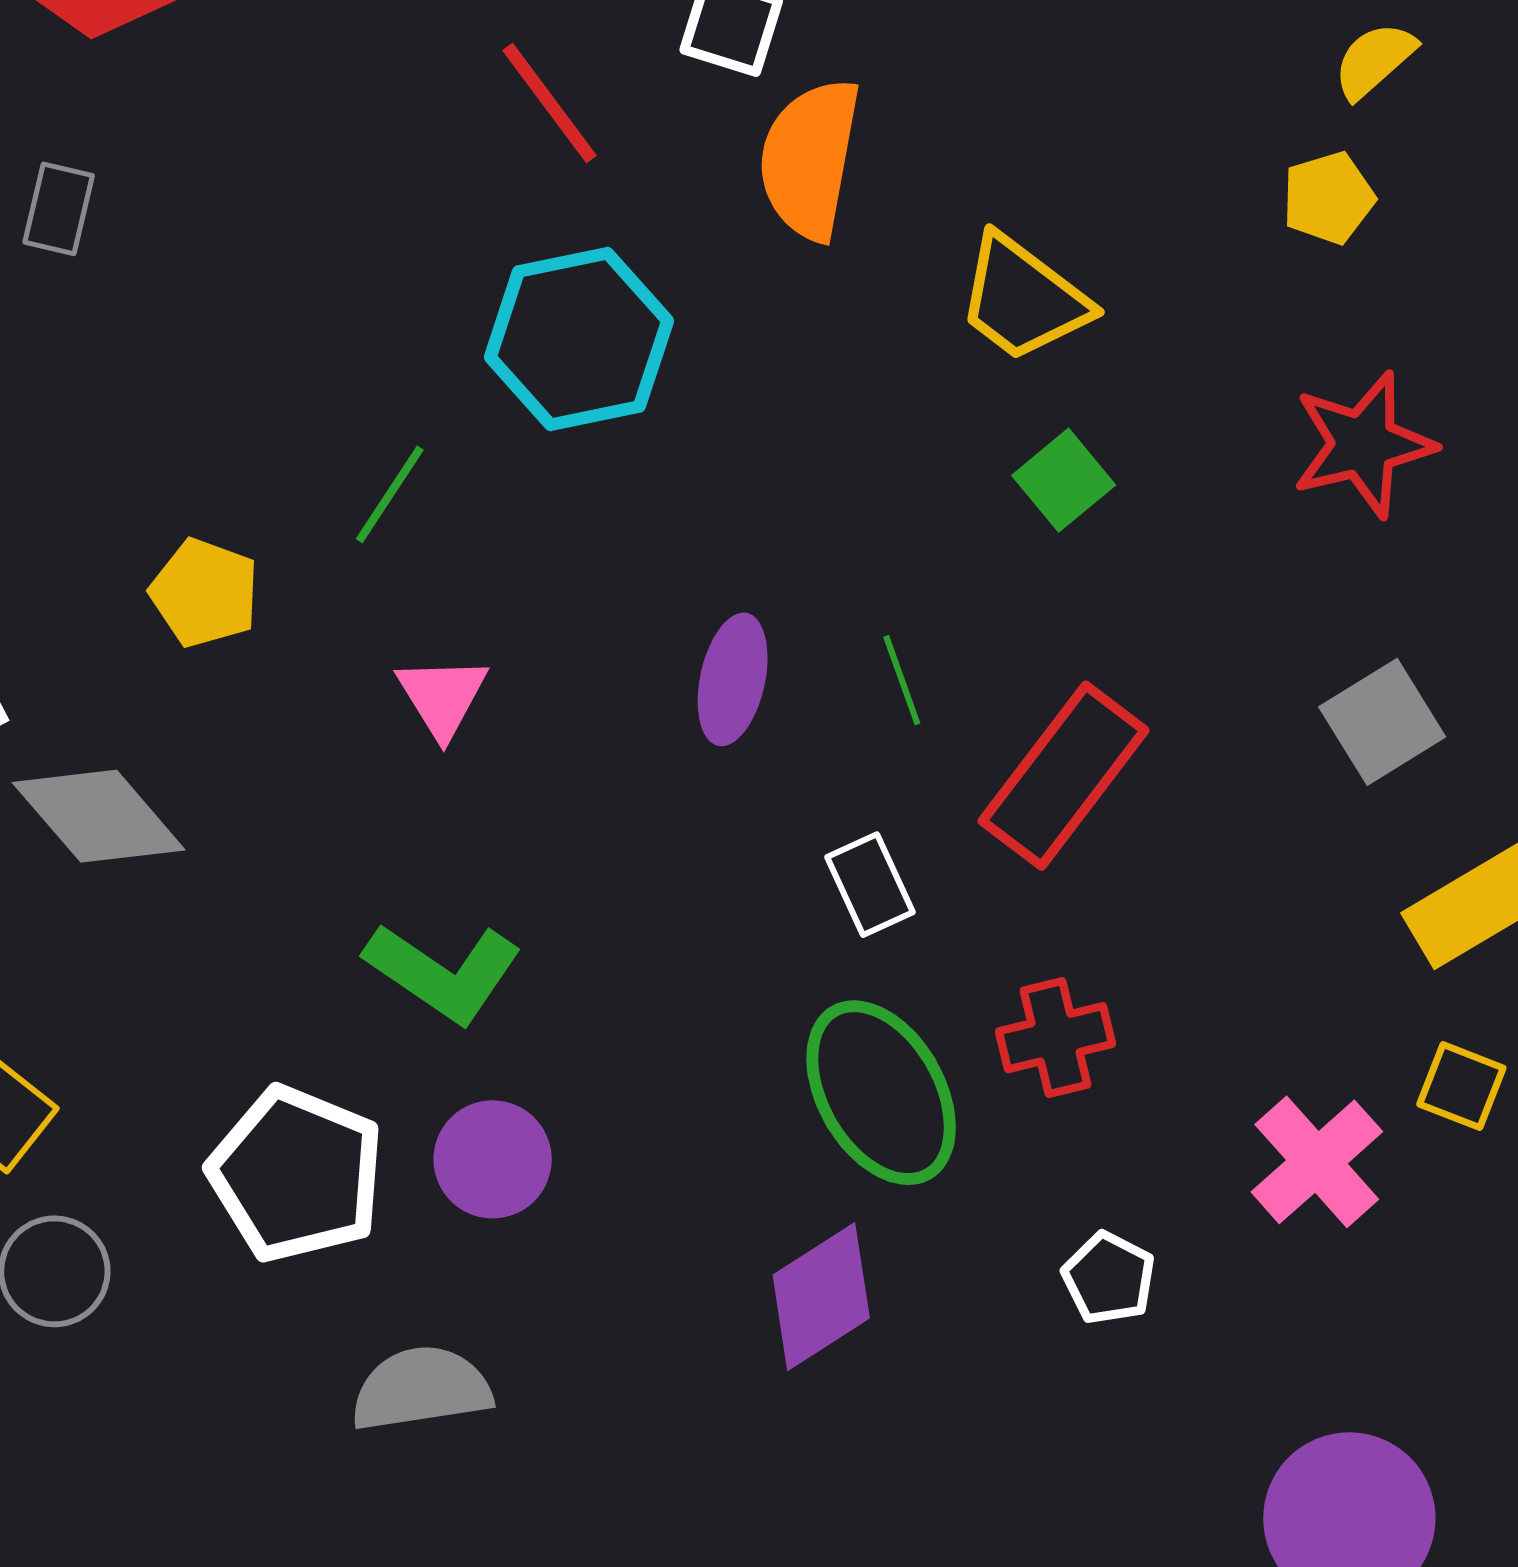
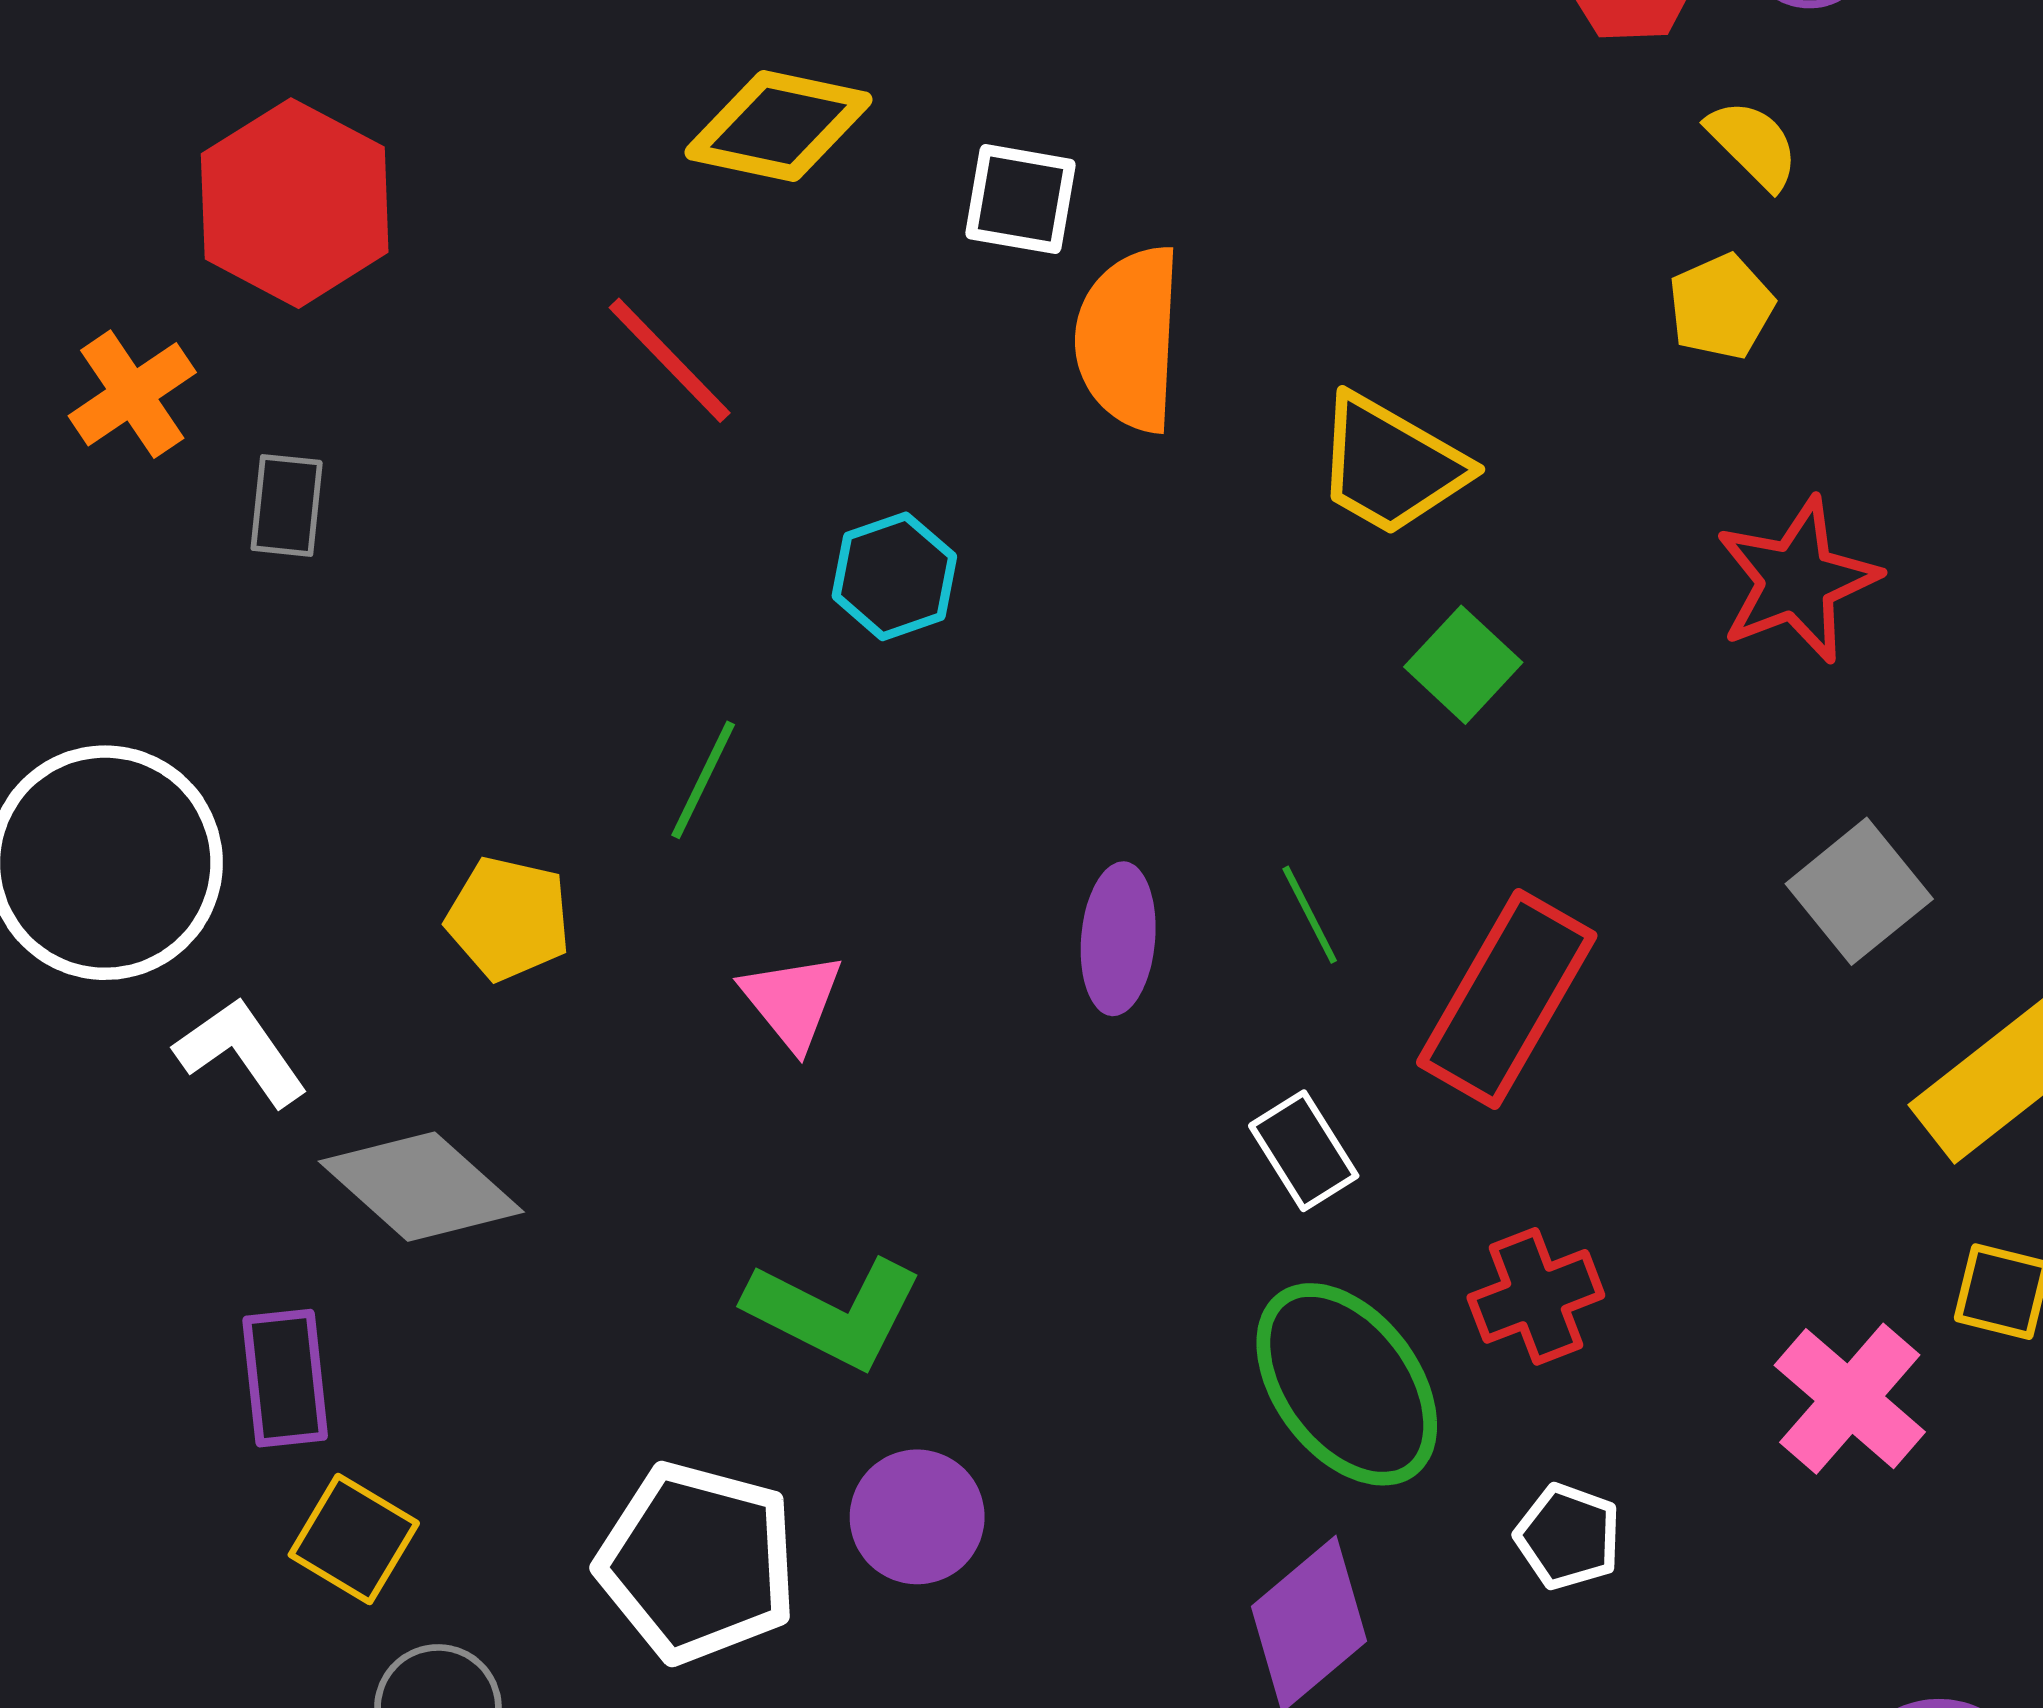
yellow semicircle: (1374, 60) -> (1753, 144), turned 94
red line: (549, 103) -> (670, 360), moved
cyan hexagon: (579, 339) -> (894, 576), size x0.6
white pentagon: (1109, 1278) -> (1568, 1537), moved

